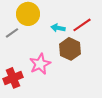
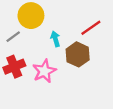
cyan arrow: (58, 28) -> (55, 39), moved, turned 64
red cross: (13, 78) -> (14, 67), moved

